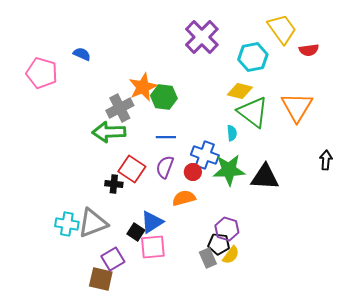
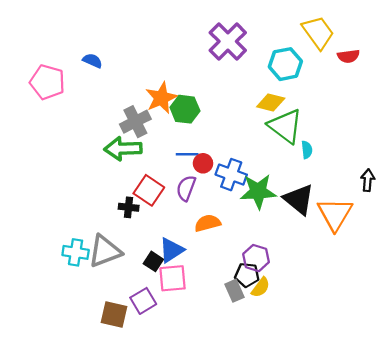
orange triangle: (297, 107) -> (335, 214), moved
cyan semicircle: (232, 133) -> (307, 150), moved
red circle: (193, 172) -> (203, 163), moved
black triangle: (265, 177) -> (299, 199), turned 36
purple square: (113, 259) -> (143, 301), moved

